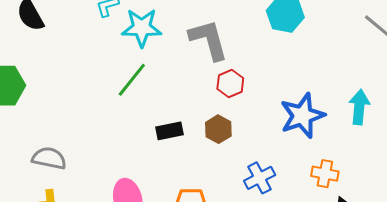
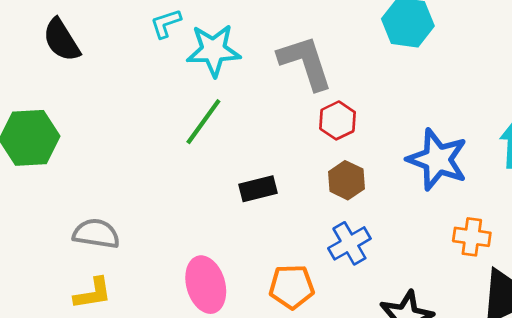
blue star: (302, 116) -> (437, 160), turned -30
brown hexagon: (218, 129) -> (346, 180), moved
blue cross: (260, 178) -> (349, 243), moved

